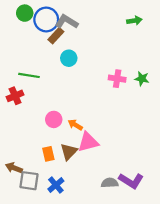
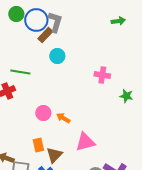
gray L-shape: (67, 22) -> (55, 22), turned 75
green star: (142, 79) -> (126, 96), moved
pink triangle: (88, 142) -> (85, 142), moved
brown triangle: (69, 152) -> (54, 155), moved

